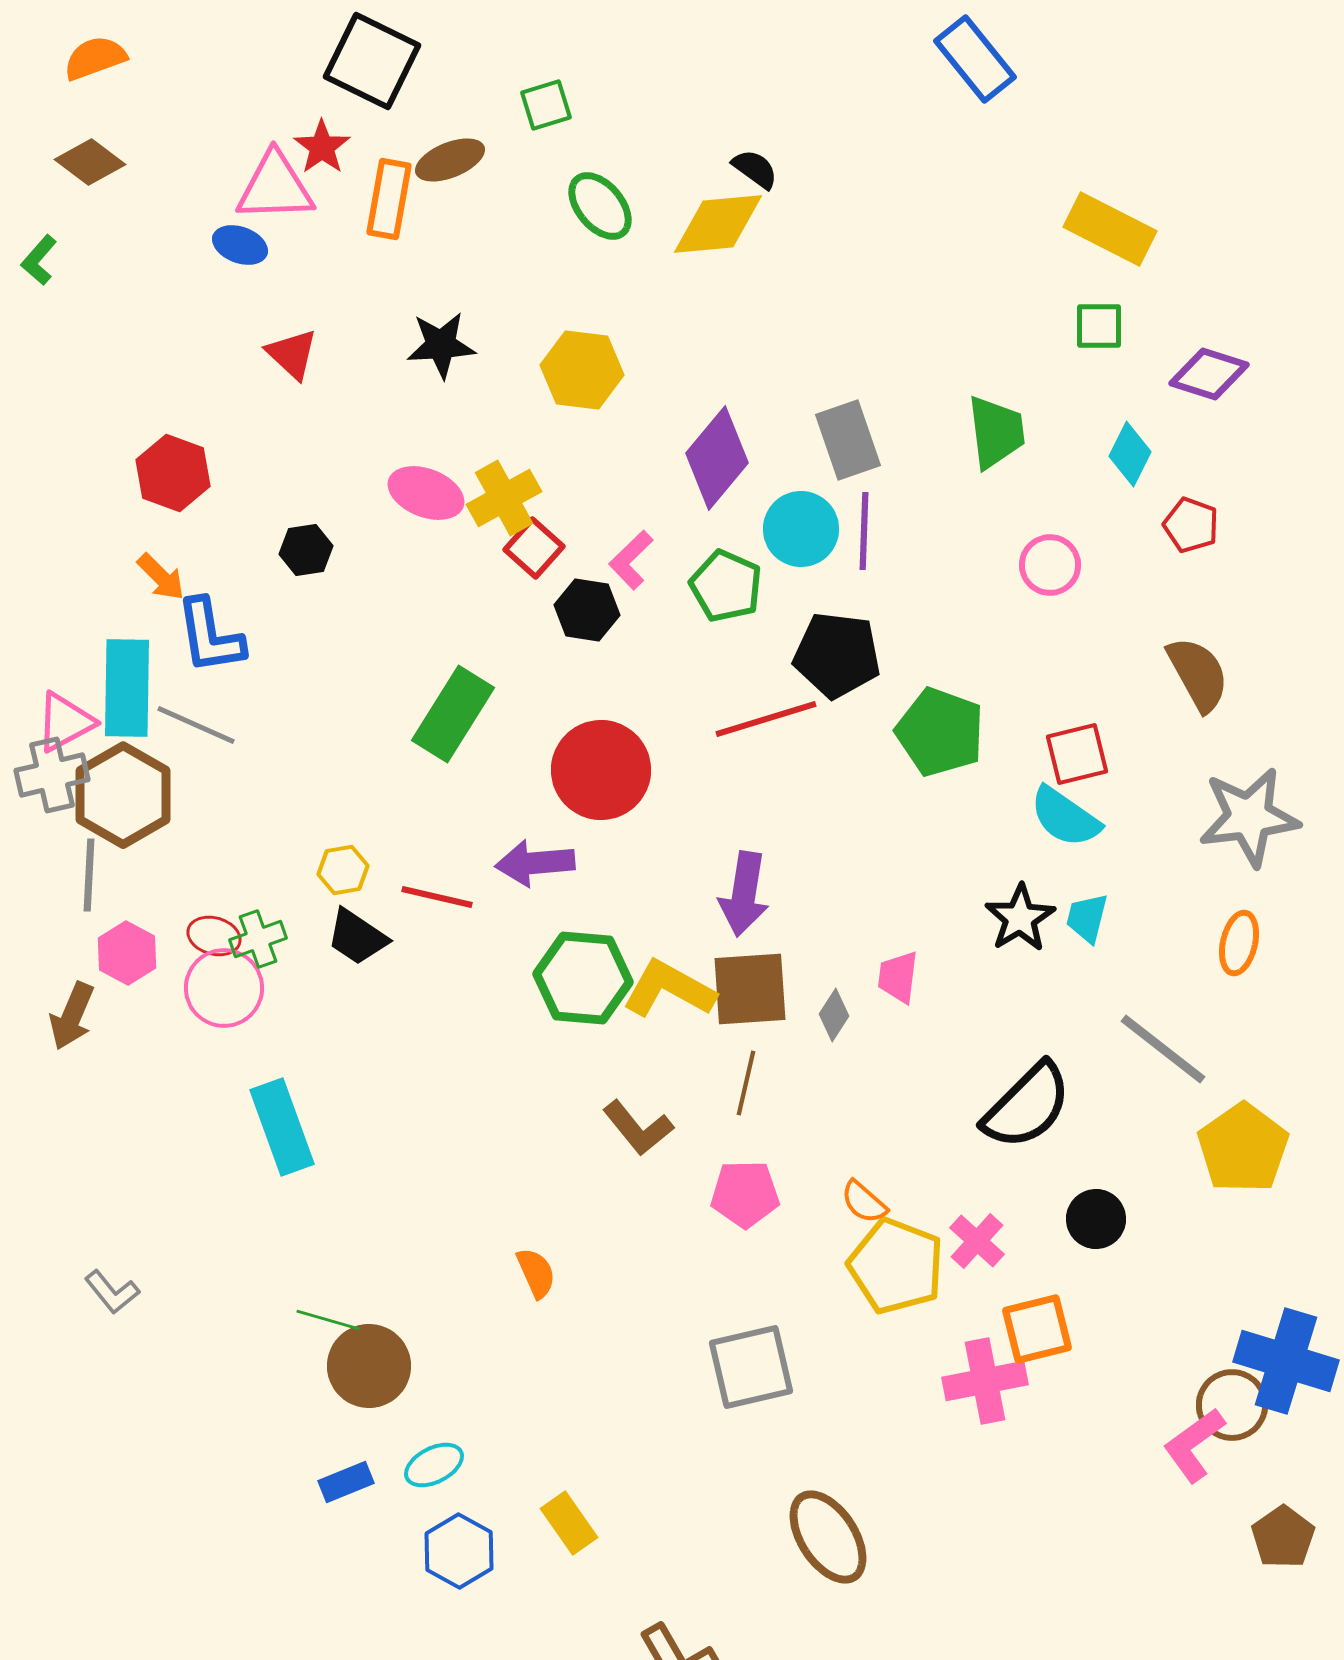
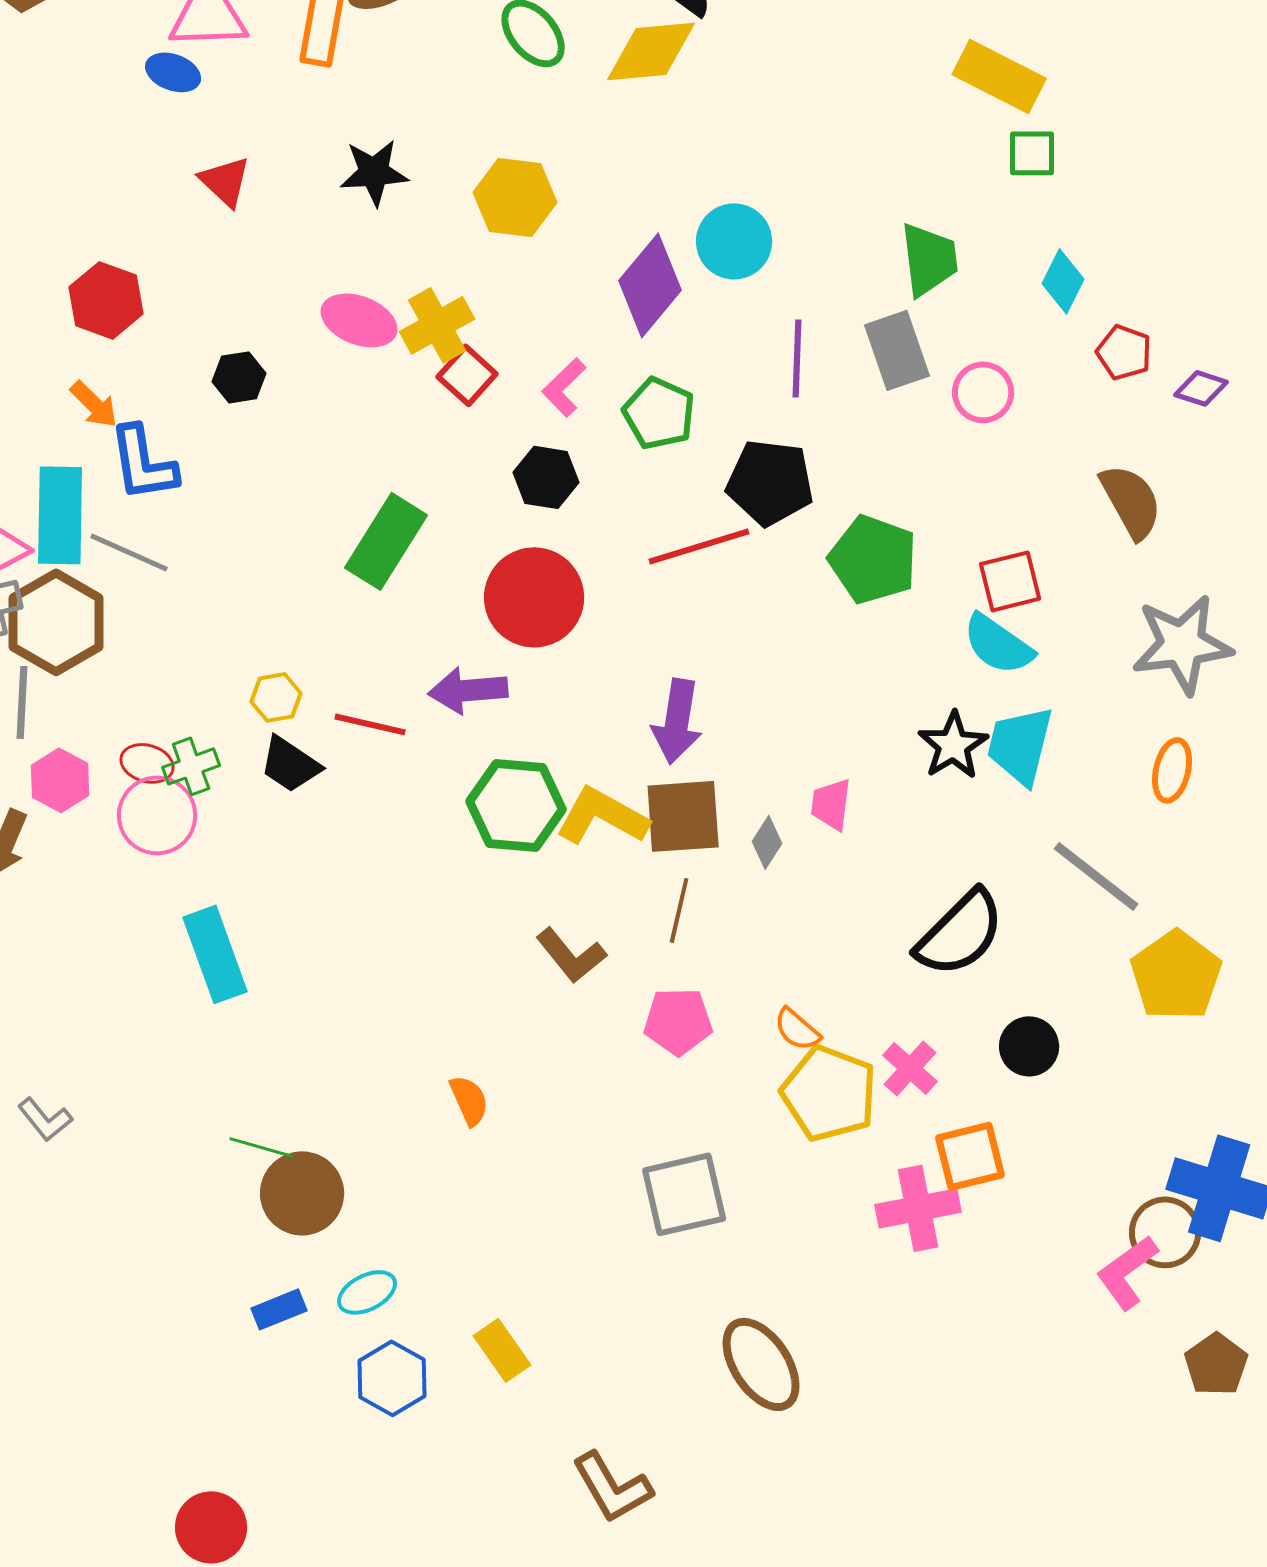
yellow rectangle: (1110, 229) -> (999, 76), moved
purple diamond: (1209, 374) -> (1201, 388), moved, size x0.7
gray rectangle: (848, 440) -> (897, 350), moved
cyan circle: (801, 529) -> (734, 241), moved
black hexagon: (587, 610) -> (546, 477), moved
cyan trapezoid: (1087, 918) -> (1020, 745), size x1.6

